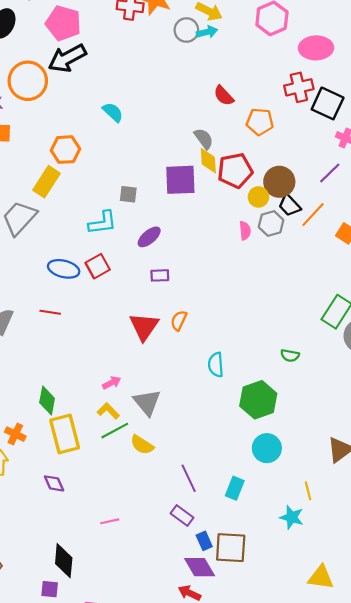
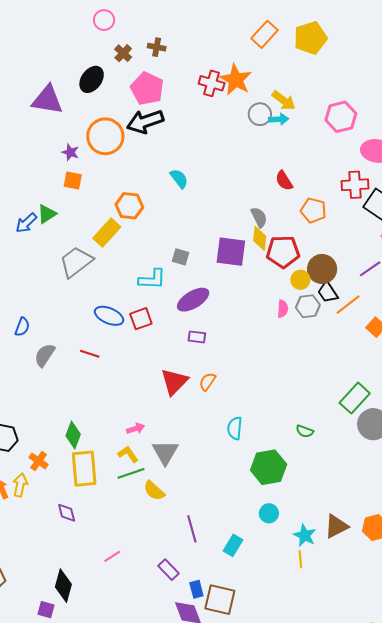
purple ellipse: (149, 237) -> (193, 300), size x1.4
cyan circle: (267, 448) -> (269, 513), size x0.7
purple rectangle: (182, 515) -> (168, 570), moved
cyan star: (292, 517) -> (305, 535), moved
pink line: (110, 521) -> (112, 556), turned -30

